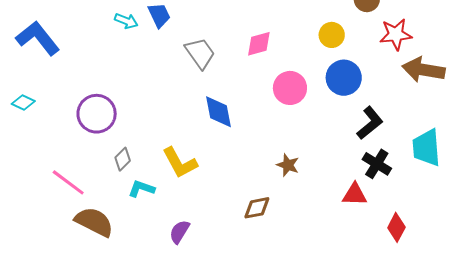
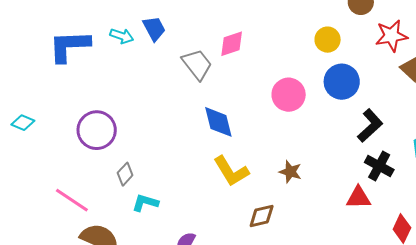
blue L-shape: (38, 38) -> (69, 46), moved, turned -51
pink diamond: (259, 44) -> (232, 44), moved
yellow L-shape: (180, 163) -> (231, 171), moved

